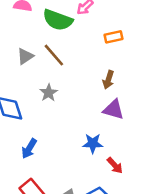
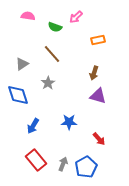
green semicircle: (58, 20) -> (55, 27), size x0.6
gray triangle: (25, 56) -> (22, 64), moved
blue star: (93, 143) -> (69, 122), moved

